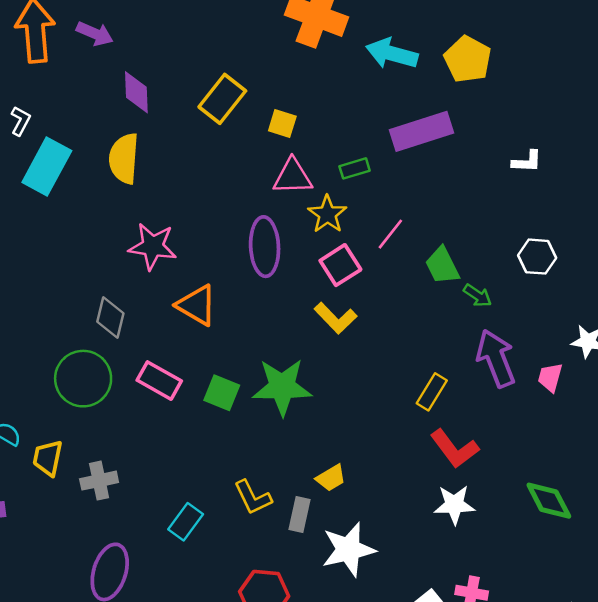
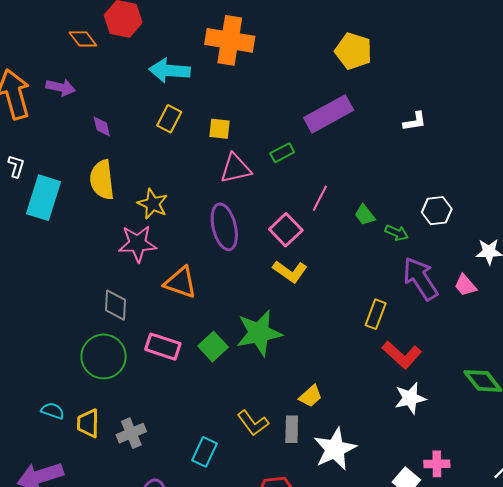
cyan arrow: (392, 54) -> (169, 71), moved
purple diamond: (136, 92) -> (102, 127), size x0.7
yellow rectangle: (222, 99) -> (169, 119), size x0.7
yellow star: (327, 214) -> (153, 204), moved
white hexagon: (537, 257) -> (437, 211), moved
green trapezoid: (442, 266) -> (365, 215), size x0.7
pink trapezoid: (550, 377) -> (465, 285), turned -45
green square: (222, 393) -> (213, 347), turned 36

